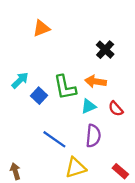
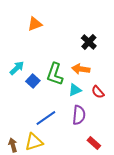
green L-shape: (65, 87) -> (55, 74), turned 30
blue line: (54, 139) -> (46, 118), turned -70
yellow triangle: (76, 168) -> (34, 142), moved
red rectangle: (120, 171) -> (94, 143), moved

